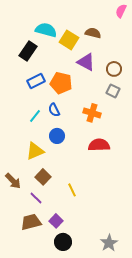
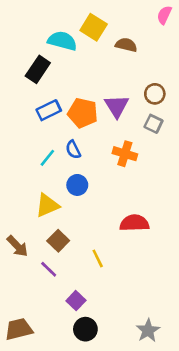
yellow square: (69, 40) -> (94, 27), moved
purple triangle: (86, 62) -> (117, 106), moved, turned 30
red semicircle: (99, 145) -> (134, 223), moved
brown trapezoid: (31, 222) -> (19, 329), moved

